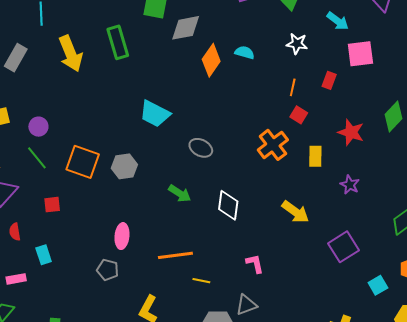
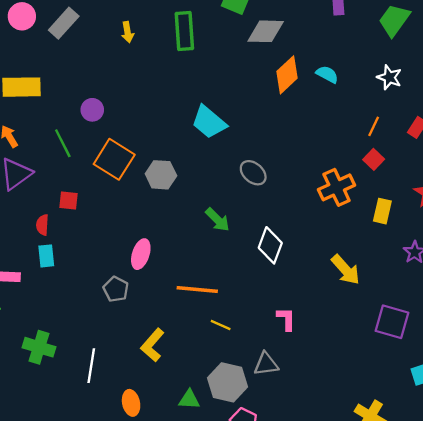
yellow arrow: (71, 54) -> (128, 32), size x0.5
purple circle: (38, 127) -> (92, 110), moved
red semicircle: (15, 232) -> (42, 225), moved
purple square: (344, 247) -> (392, 322), turned 36

